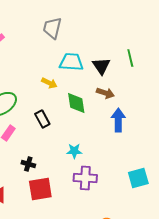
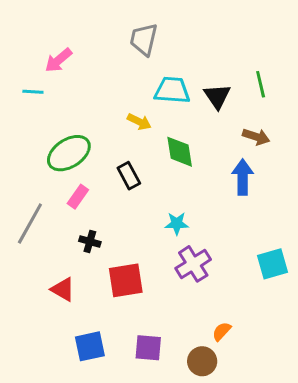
brown arrow: (105, 93) -> (256, 137), moved
black cross: (28, 164) -> (90, 241), moved
purple cross: (85, 178) -> (193, 264), turned -35

